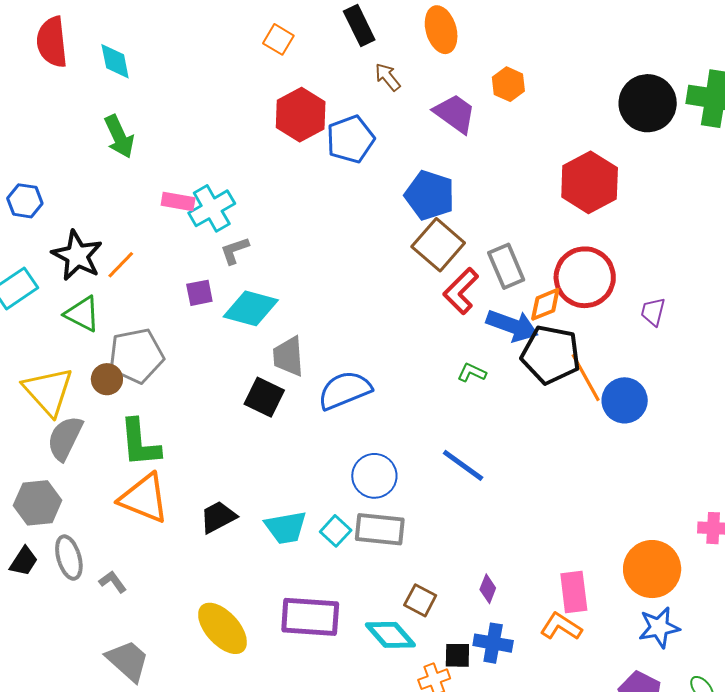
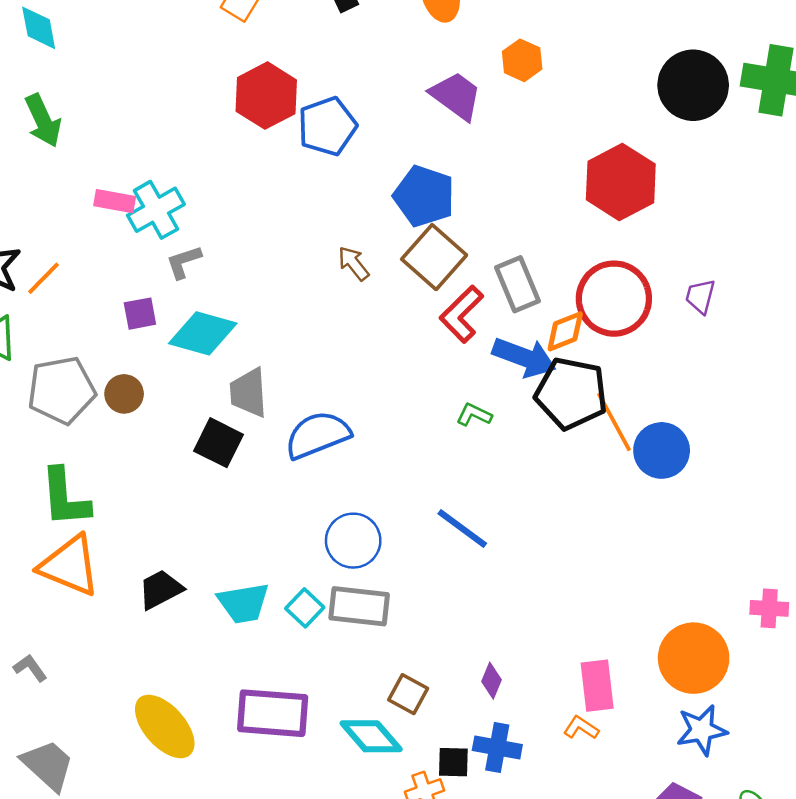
brown arrow: (388, 77) -> (354, 263), moved
purple trapezoid: (653, 312) -> (700, 296), moved
brown circle: (107, 379) -> (124, 394), moved
orange L-shape: (561, 627) -> (581, 728), size x0.7

